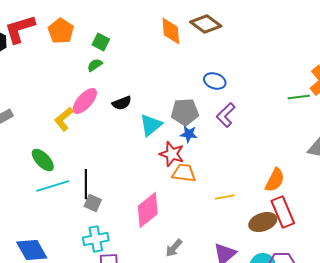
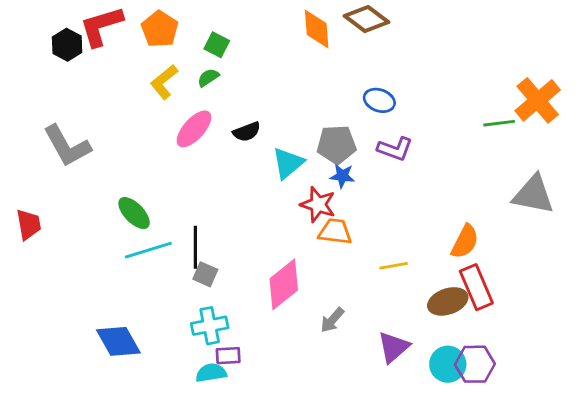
purple L-shape: (226, 115) -> (395, 149), turned -115
yellow L-shape: (64, 119) -> (164, 82), moved
gray arrow: (174, 248) -> (332, 320), moved

